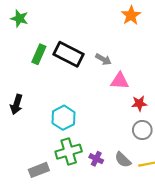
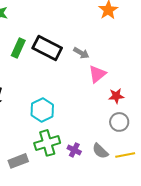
pink triangle: (120, 81) -> (97, 74), turned -42

